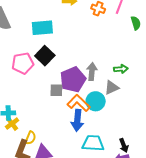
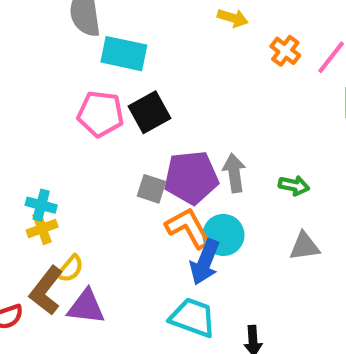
cyan rectangle: (42, 28) -> (124, 54), moved
gray arrow: (92, 71) -> (234, 173), turned -30
gray triangle: (112, 88) -> (304, 246), moved
blue arrow: (77, 120) -> (205, 262), moved

